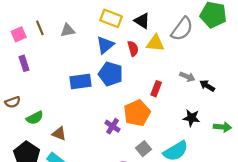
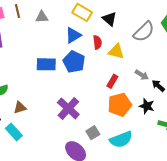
yellow triangle: (155, 43) -> (116, 51), moved
orange pentagon: (137, 113) -> (120, 105), moved
black star: (191, 118) -> (147, 106), moved
purple cross: (112, 126) -> (68, 108), size x1.6
brown triangle: (59, 134) -> (20, 108), turned -48

